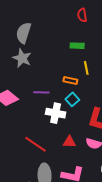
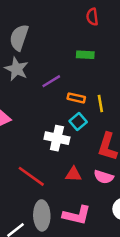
yellow line: (86, 68) -> (100, 104), moved
purple line: (41, 92) -> (51, 81), moved, turned -35

